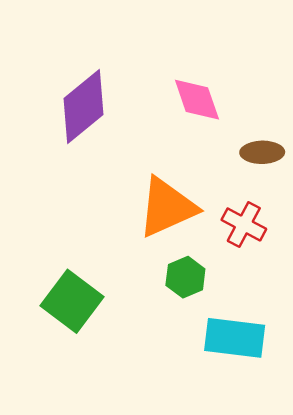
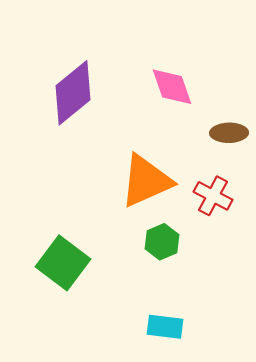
cyan rectangle: (235, 338) -> (165, 327), moved, size x0.7

